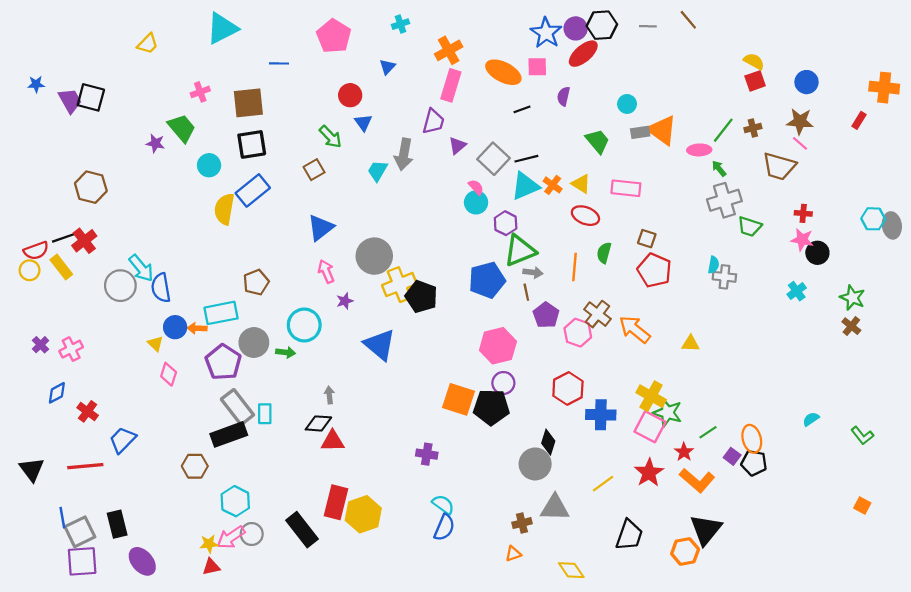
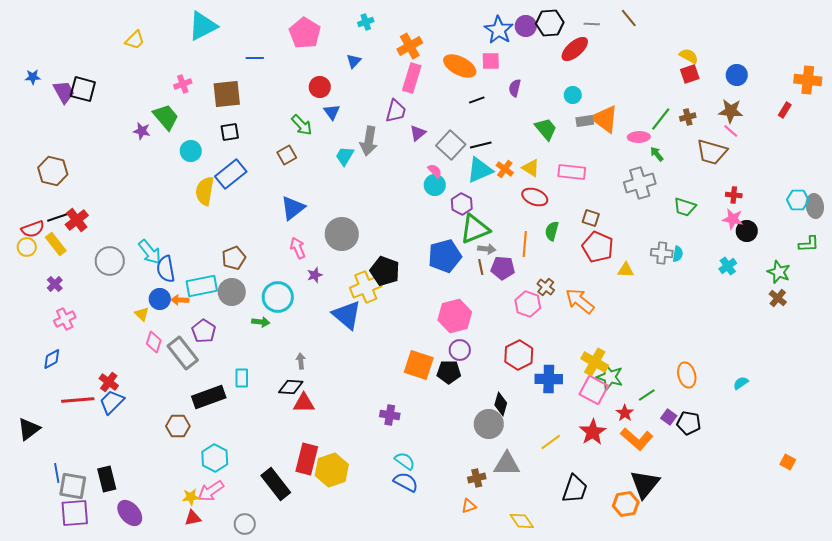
red ellipse: (583, 54) -> (575, 49), moved
black square: (252, 144) -> (230, 132), size x0.7
brown hexagon: (91, 187) -> (53, 171), moved
gray cross: (724, 200) -> (640, 183), moved
cyan semicircle: (713, 265) -> (678, 254), moved
cyan arrow: (141, 268) -> (150, 252), moved
yellow cross: (399, 285) -> (366, 287), moved
blue semicircle: (161, 288) -> (166, 269), moved
brown cross: (597, 314) -> (546, 287), size x0.7
purple pentagon: (546, 315) -> (503, 268), moved, turned -30
gray circle: (254, 343) -> (232, 292), moved
yellow triangle: (691, 344) -> (626, 270), moved
purple cross: (40, 345) -> (55, 284), moved
purple pentagon: (223, 362) -> (204, 331), size x0.7
gray rectangle: (237, 407) -> (183, 353), moved
black pentagon: (491, 407) -> (449, 372), size x0.7
red cross: (88, 411) -> (109, 382), moved
green L-shape: (862, 436) -> (809, 244), moved, turned -55
orange ellipse: (752, 439) -> (687, 375), moved
red line: (85, 466) -> (78, 400), moved
black triangle: (32, 469) -> (29, 429), turned 30
blue semicircle: (444, 527) -> (406, 482), turned -85
gray square: (80, 532) -> (73, 486), turned 36
gray circle: (252, 534) -> (245, 524), moved

